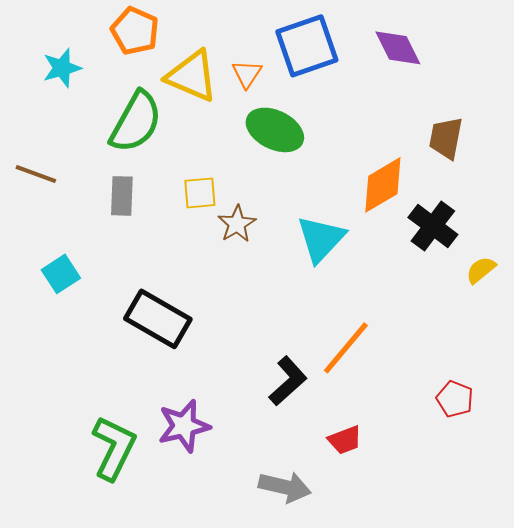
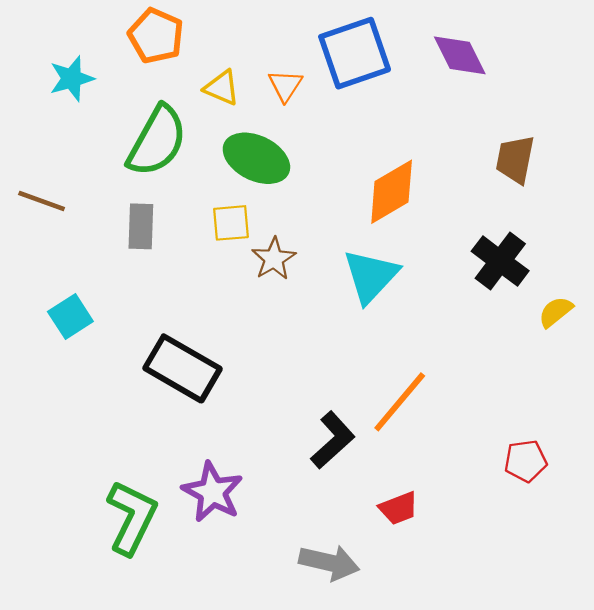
yellow triangle: (192, 76) -> (222, 88), size x0.6
green ellipse: (275, 130) -> (256, 158), moved
orange diamond: (383, 185) -> (392, 192), moved
red pentagon: (455, 399) -> (526, 461), turned -30
purple star: (184, 426) -> (213, 492), turned -30

